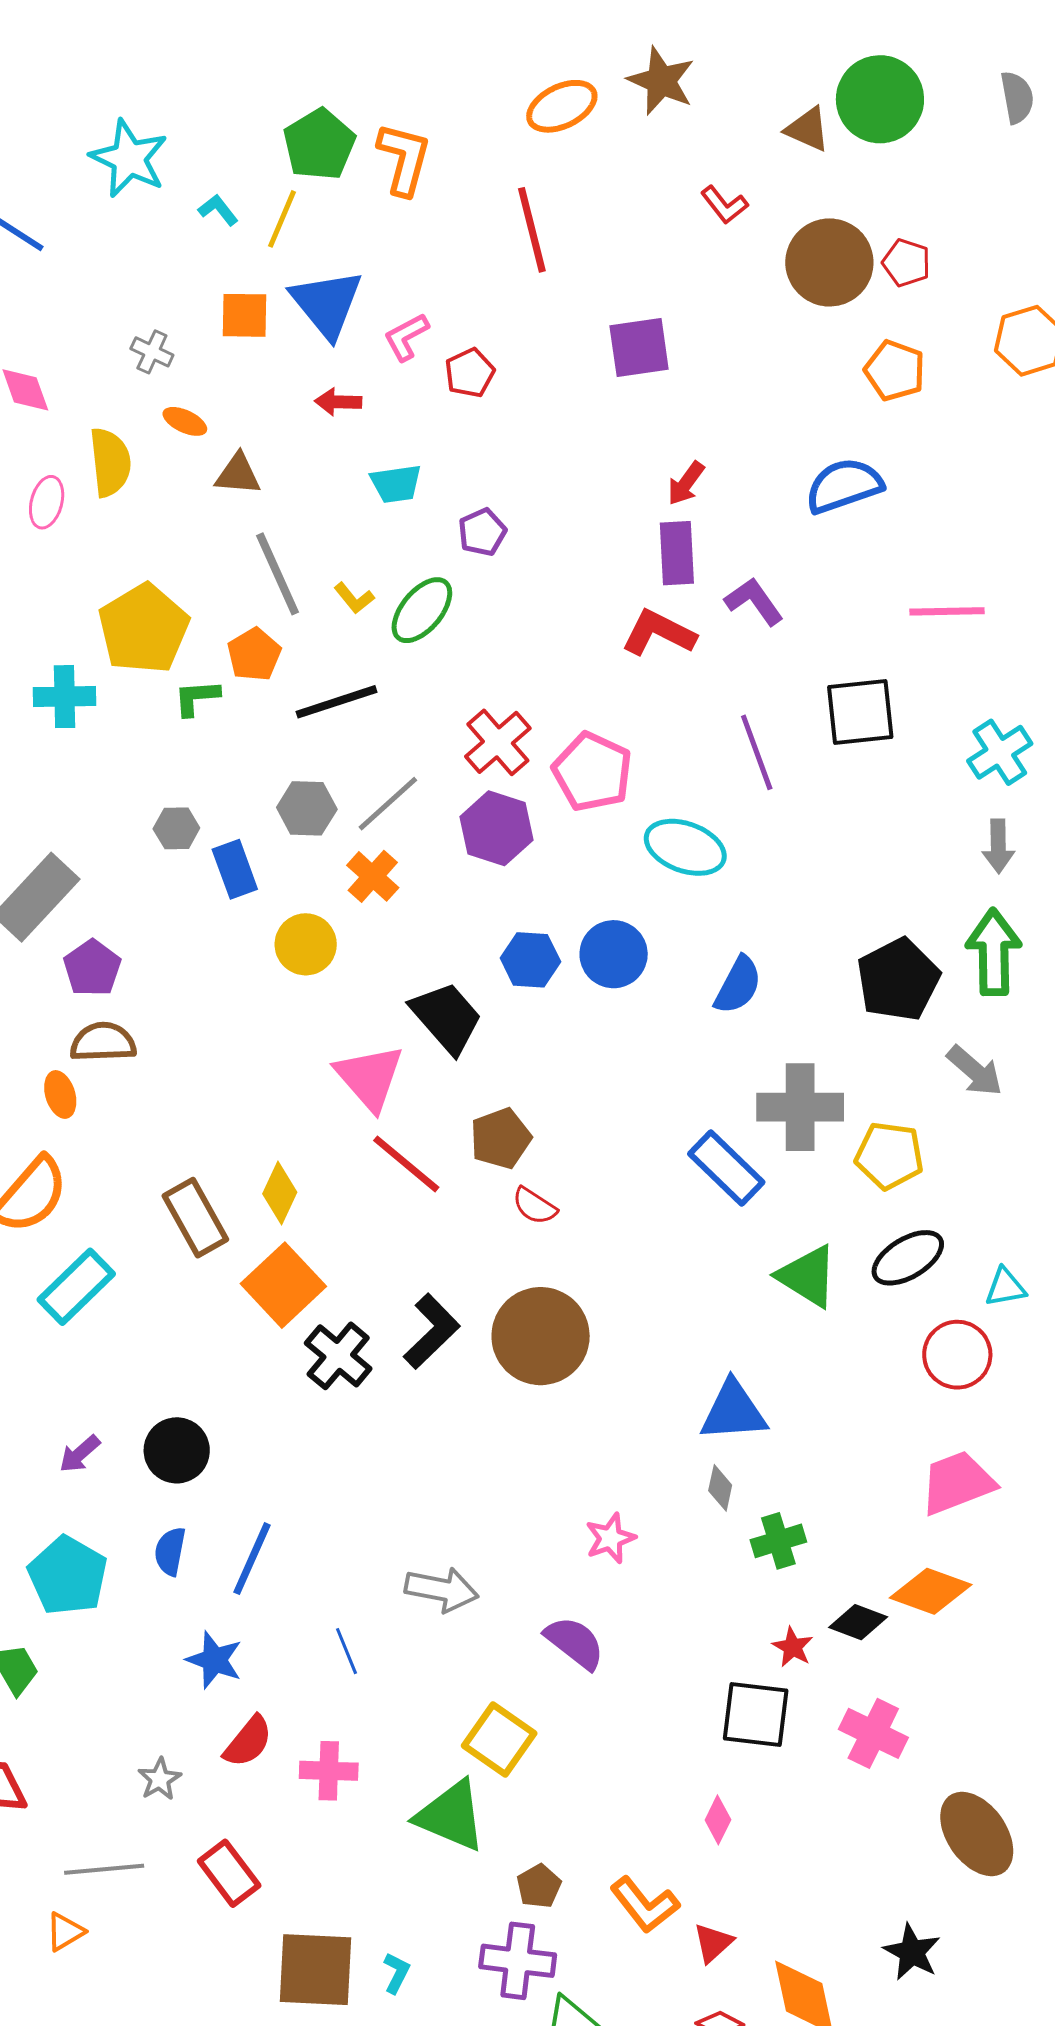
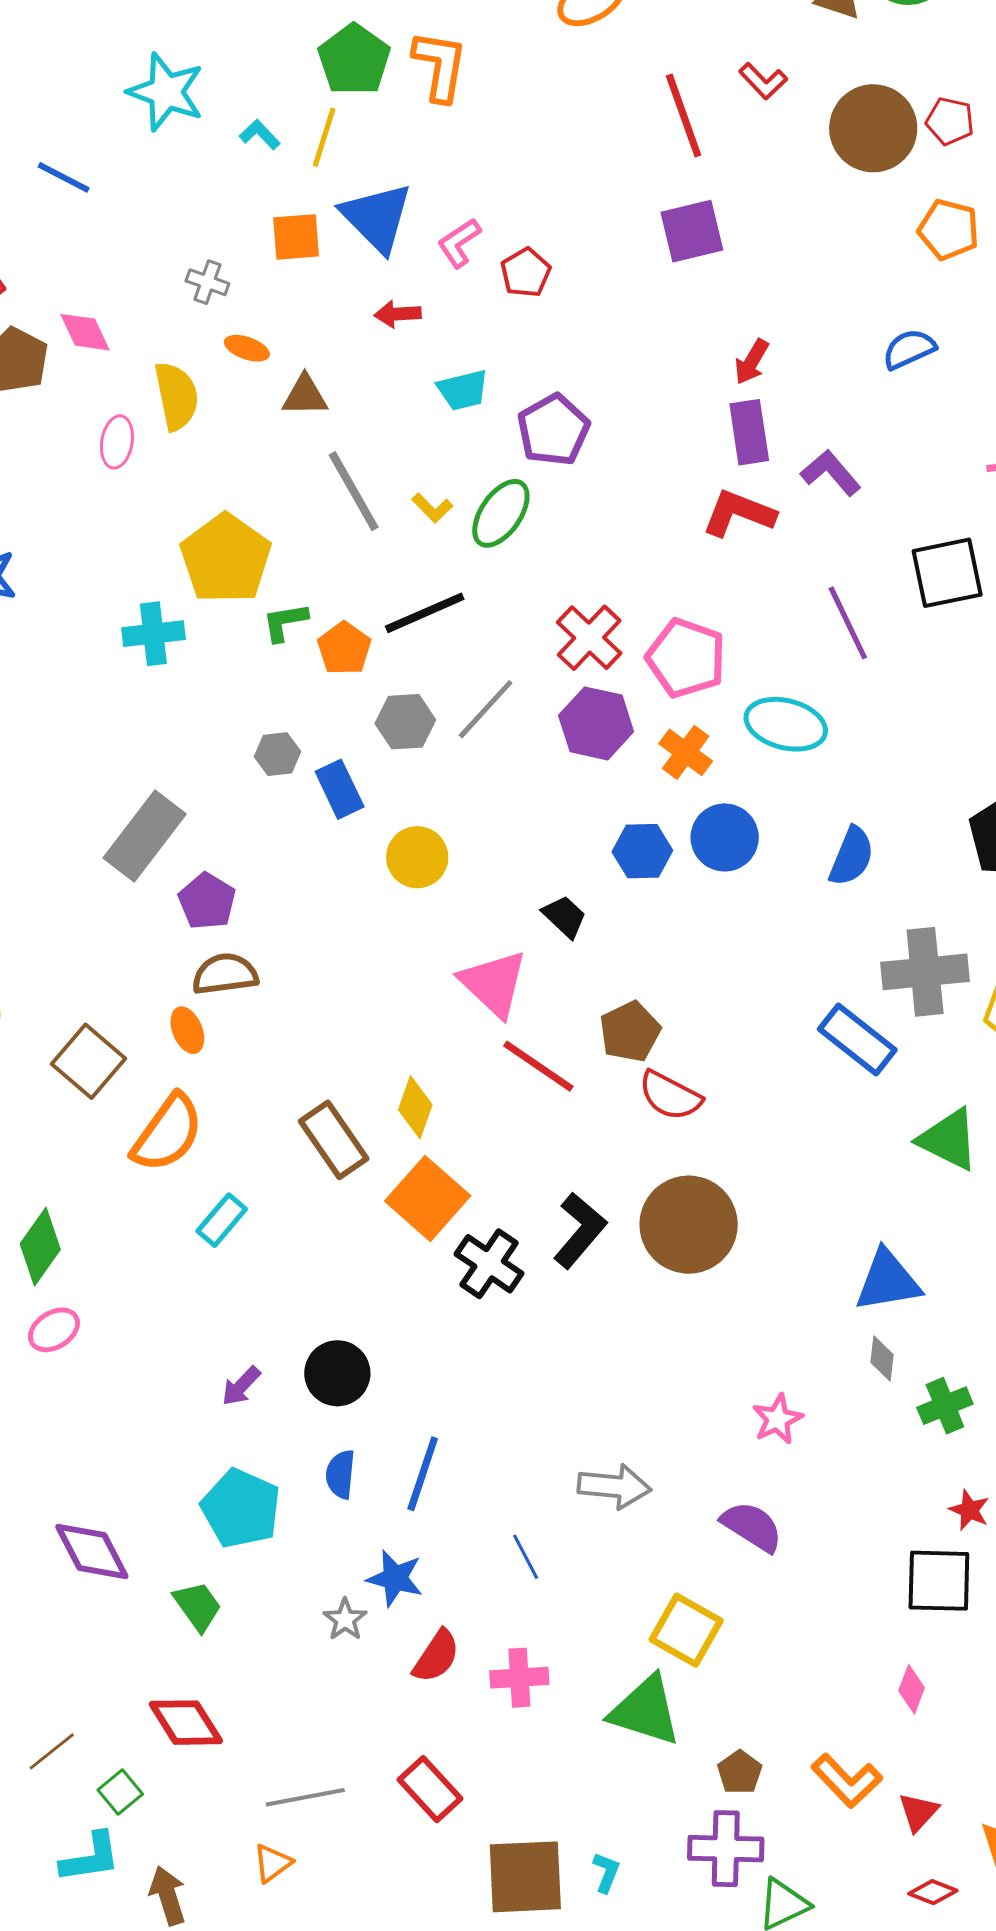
red line: (532, 230) -> (684, 115), moved
blue semicircle: (844, 486) -> (909, 349), size x0.7
purple pentagon: (482, 532) -> (553, 430), size x1.5
orange pentagon: (254, 655) -> (344, 648), moved
orange cross: (373, 876) -> (686, 752), moved
black trapezoid: (447, 1018) -> (564, 917), size x0.6
red semicircle: (535, 1206) -> (670, 1096), size x1.4
cyan rectangle: (76, 1287) -> (222, 1220), size x0.7
gray star: (160, 1779) -> (345, 1619), moved

